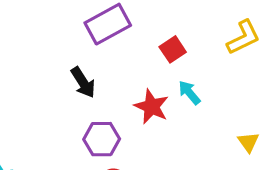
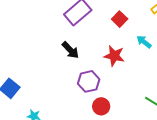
cyan arrow: (189, 93) -> (144, 42), moved

